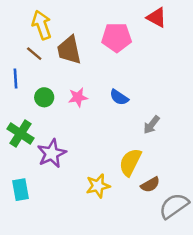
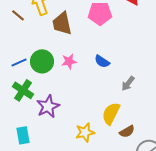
brown line: (34, 54) -> (18, 15), moved
blue line: (16, 79) -> (19, 62), moved, turned 70
green circle: (44, 97) -> (42, 61), size x1.5

